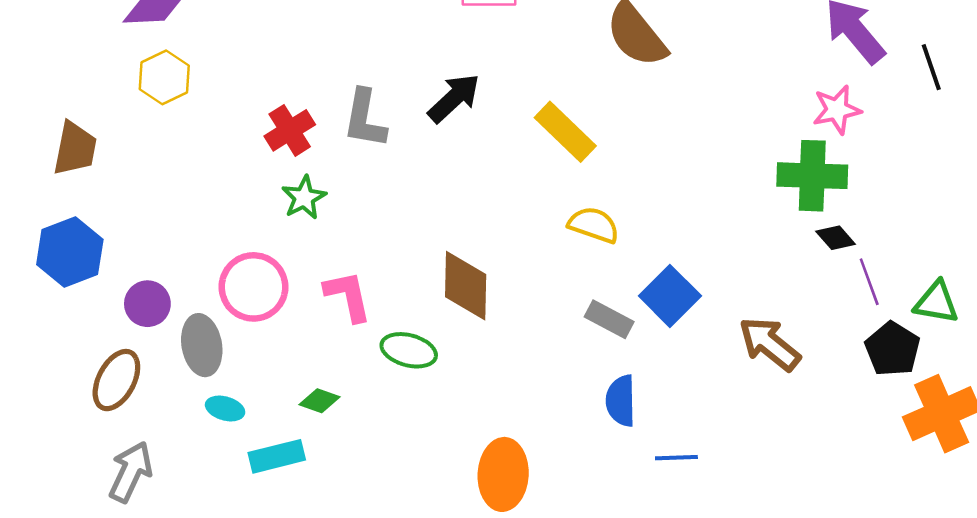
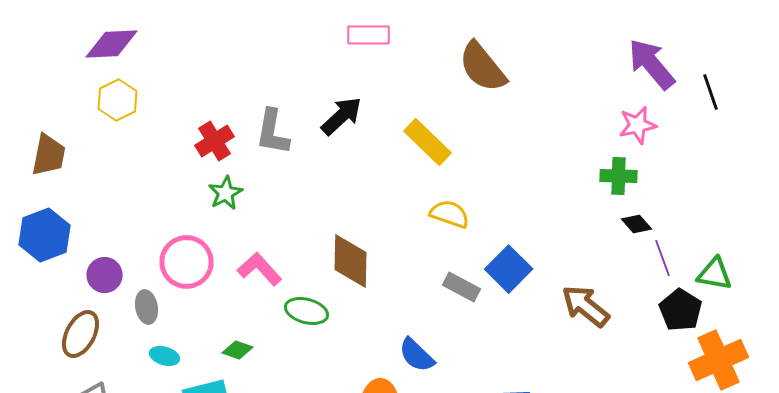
green cross: (812, 176) -> (618, 176), size x0.7
pink L-shape: (348, 296) -> (260, 269), turned -30
gray ellipse: (202, 345) -> (146, 307), size x0.7
blue semicircle: (621, 401) -> (416, 355), moved, turned -45

